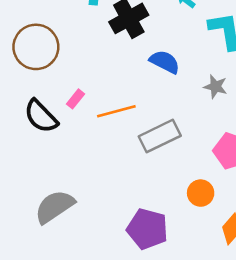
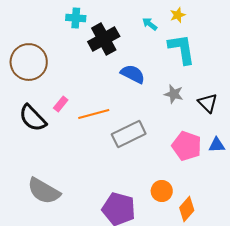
orange circle: (201, 193) -> (162, 191), moved
gray semicircle: (54, 207) -> (44, 191), turned -116

